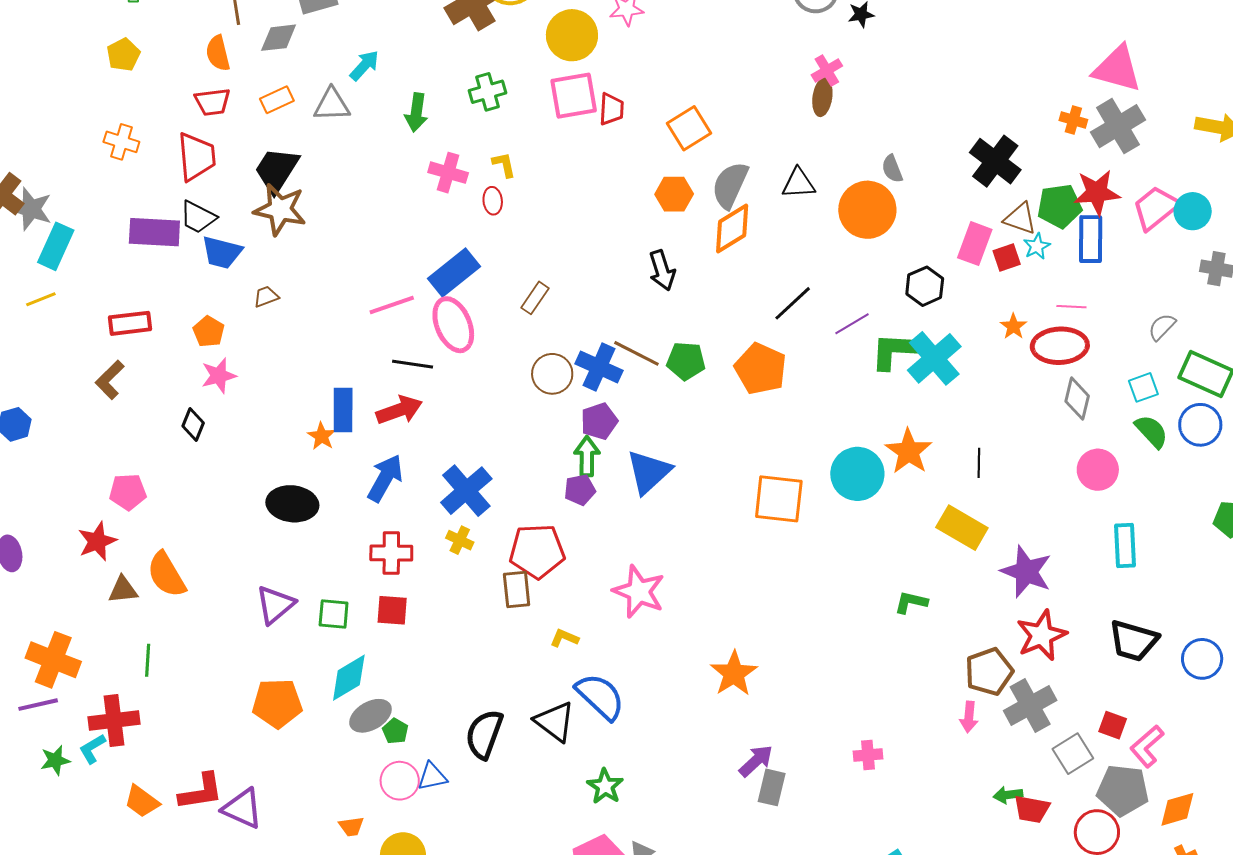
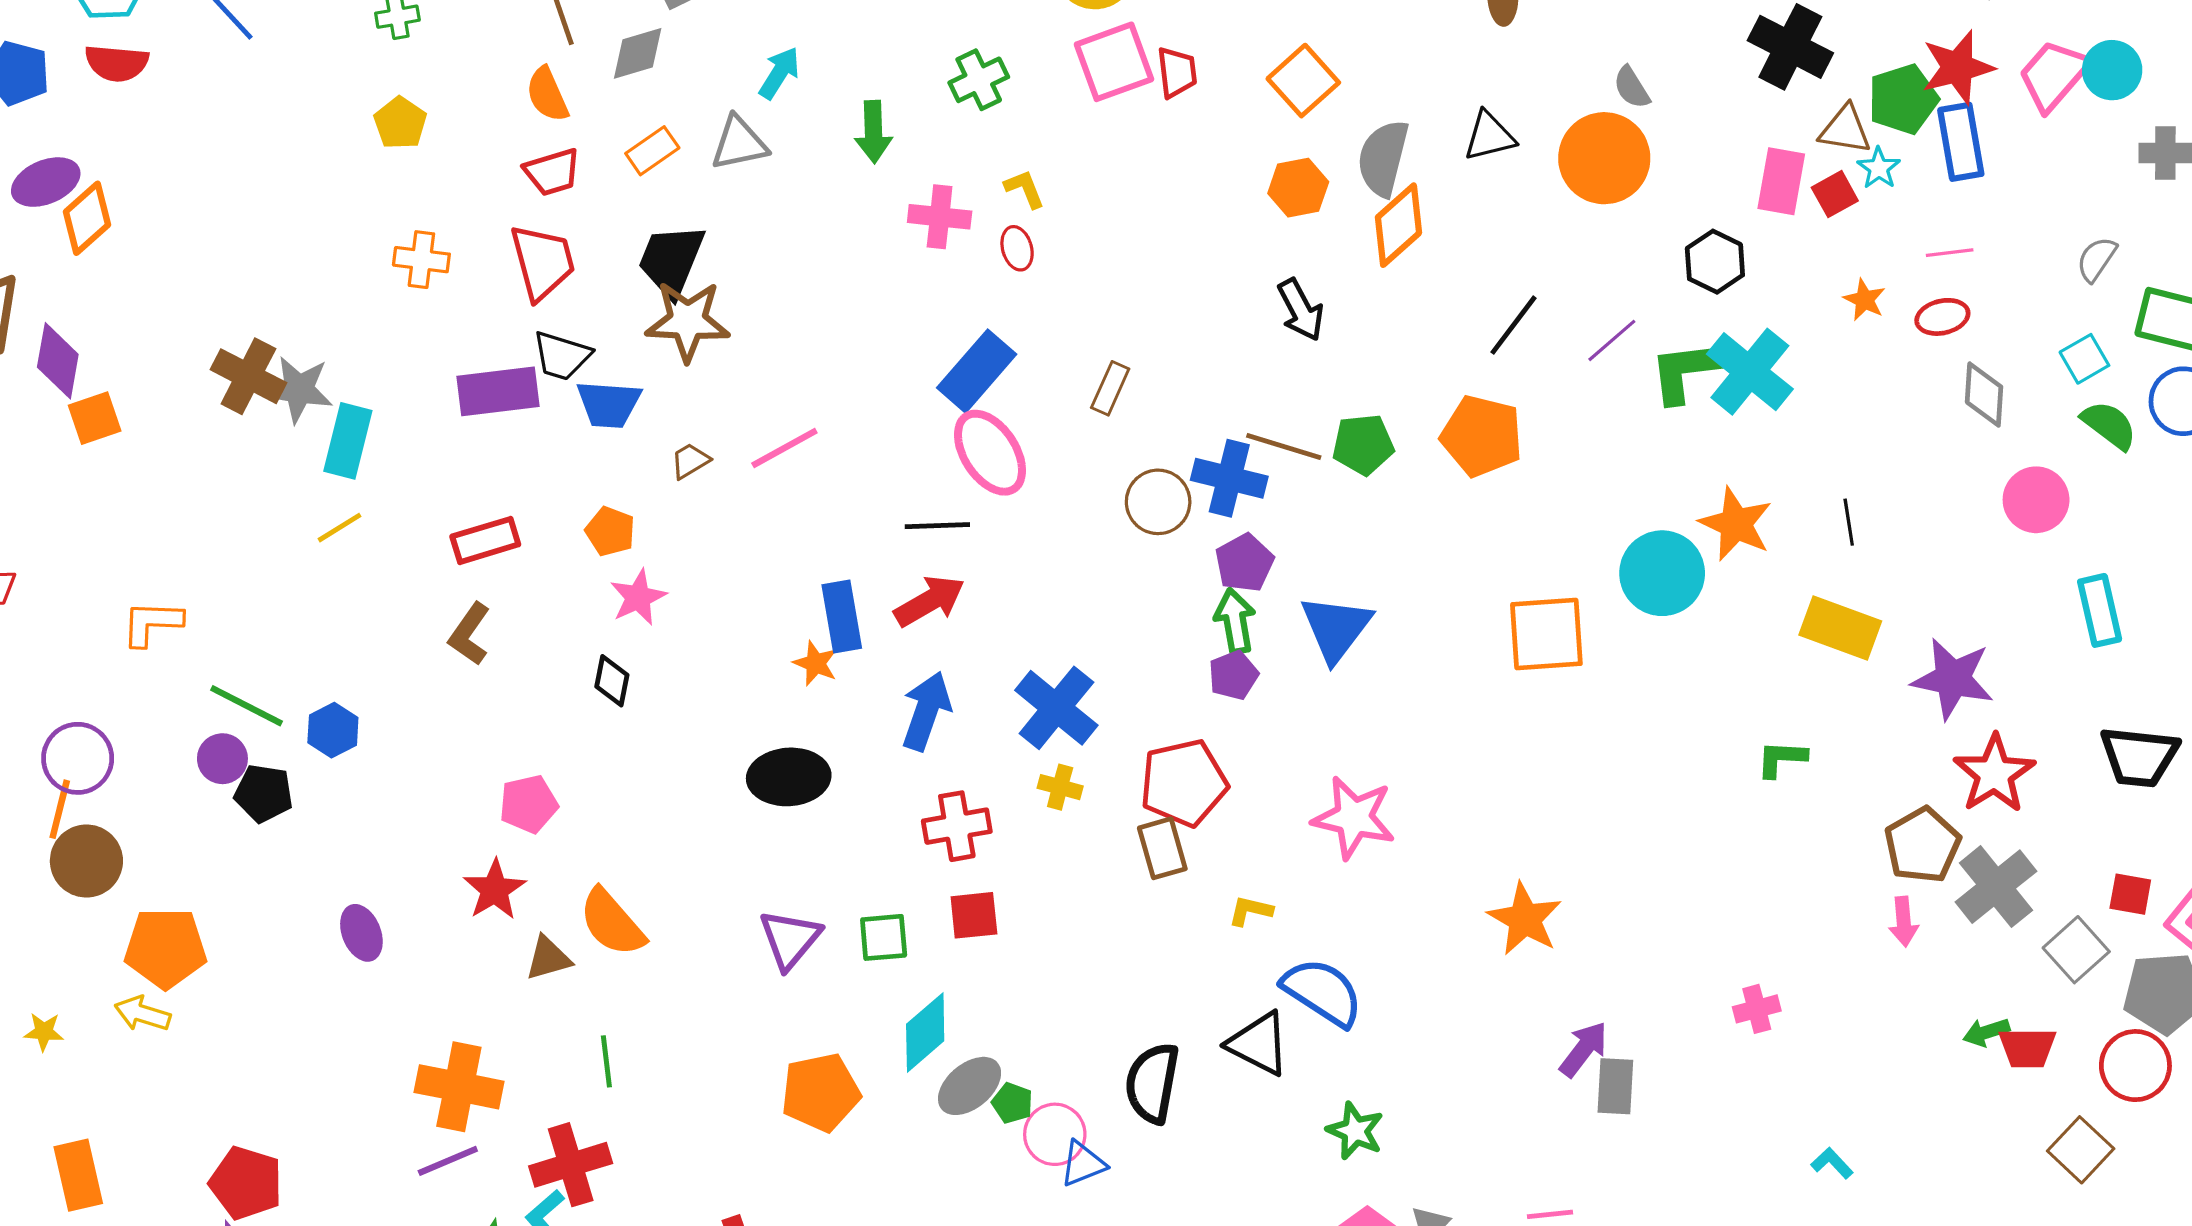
pink line: (392, 305) -> (784, 448), moved
red ellipse: (1060, 346) -> (1942, 317), size x0.6
pink circle: (400, 781) -> (1055, 1134), moved

